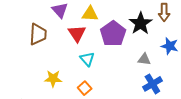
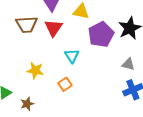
red triangle: (77, 33) -> (53, 28), moved
brown trapezoid: (38, 34) -> (27, 24), turned 75

